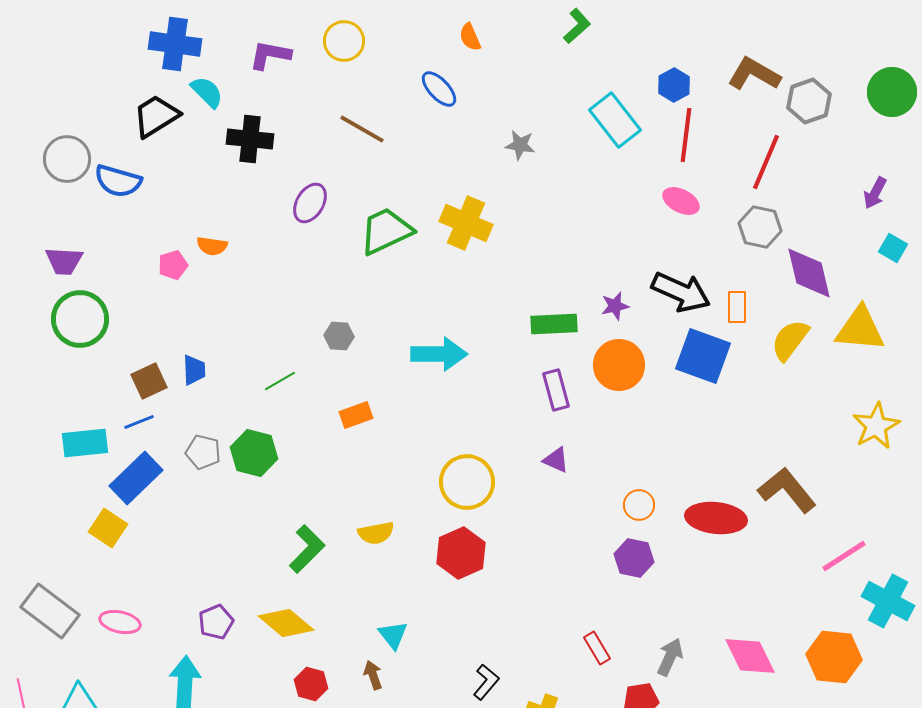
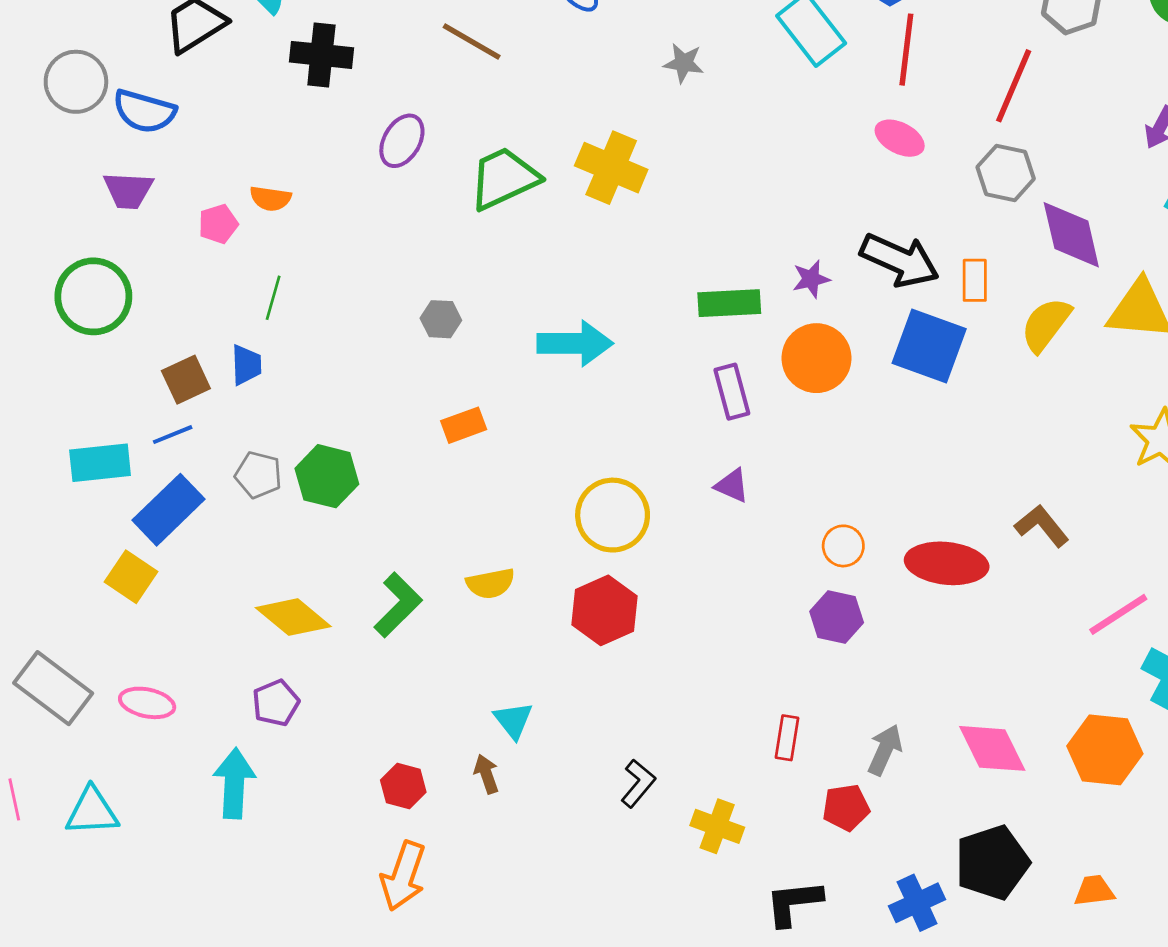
purple trapezoid: (64, 261) -> (128, 190), moved
green line: (280, 381) -> (273, 298), moved, turned -44
brown L-shape: (787, 490) -> (1042, 526), size x0.7
yellow diamond: (286, 623) -> (293, 617), moved
red rectangle: (597, 648) -> (787, 738), turned 40

